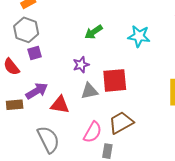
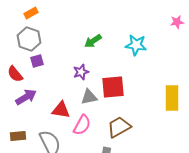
purple arrow: (37, 91) -> (26, 97), moved
brown rectangle: (15, 105) -> (18, 136), moved
pink semicircle: (93, 132) -> (82, 125), moved

